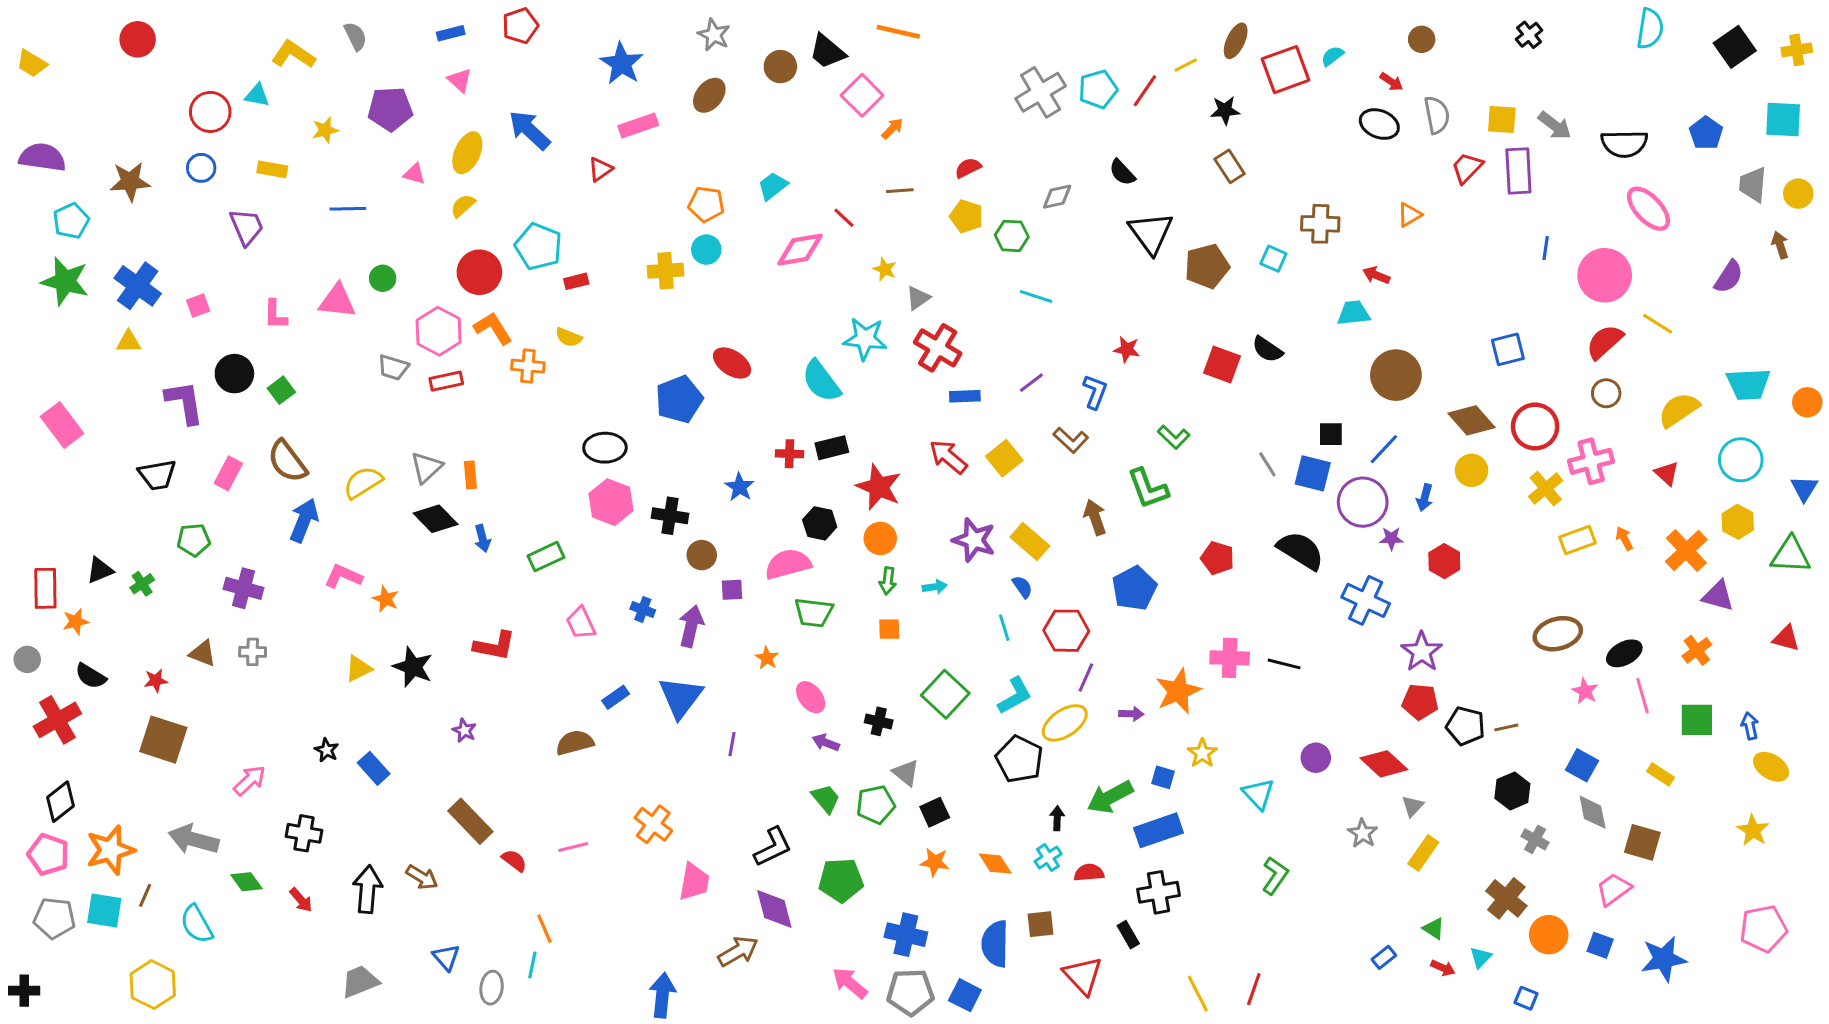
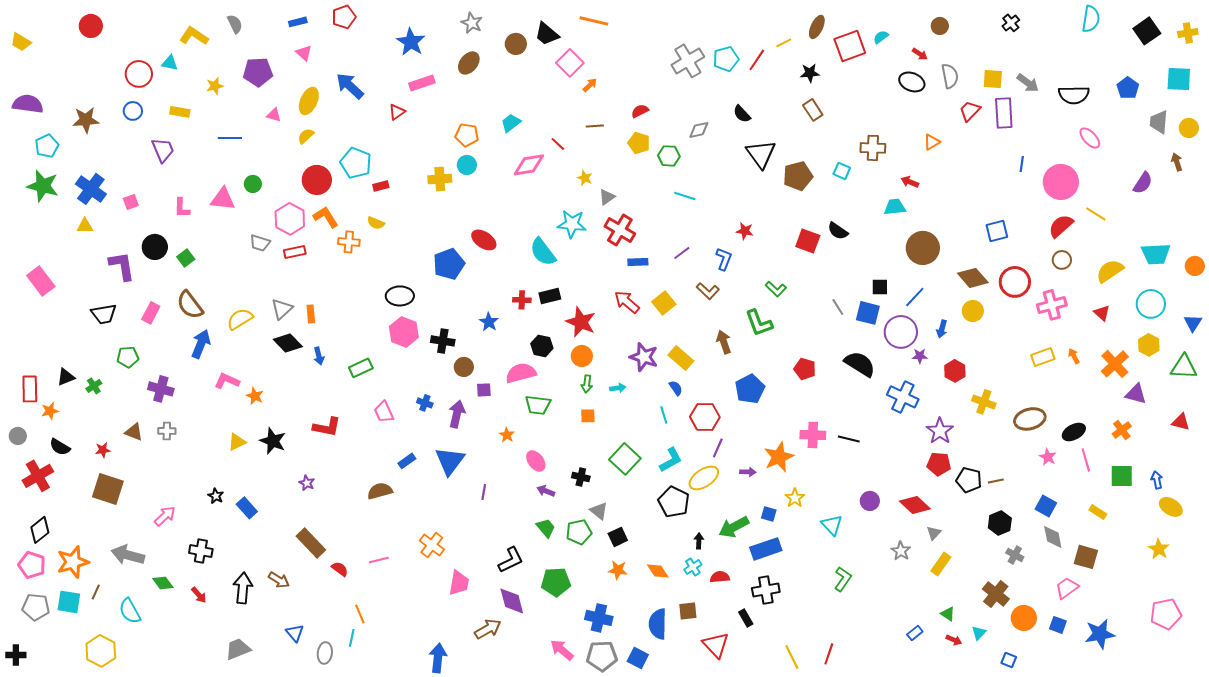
pink ellipse: (1649, 209) -> (1090, 138), size x0.7
yellow cross: (1546, 489) -> (984, 402), moved, turned -30

